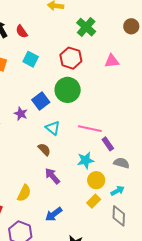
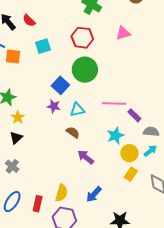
cyan square: (31, 59) -> (43, 46), turned -35
purple star: (21, 114) -> (54, 106), moved
cyan triangle: (53, 128) -> (77, 110), turned -42
cyan arrow: (117, 191) -> (150, 151), moved
yellow semicircle: (24, 193) -> (61, 193), moved

